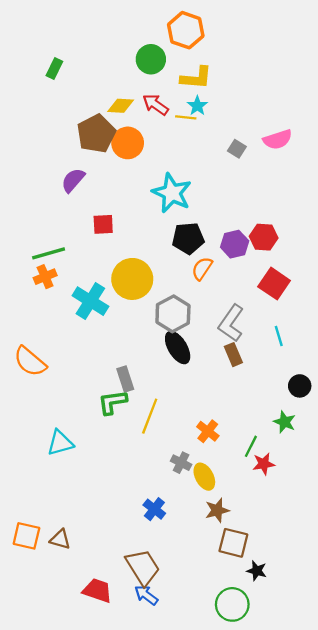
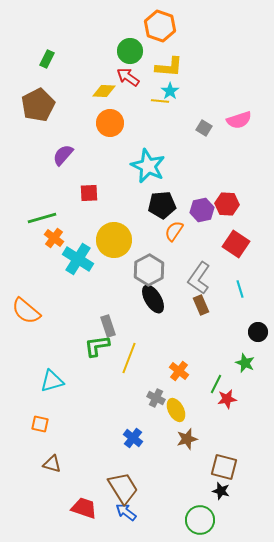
red arrow: (156, 105) -> (128, 77), moved
brown pentagon: (96, 134) -> (38, 105), moved
orange cross: (45, 277) -> (54, 238), moved, turned -30
orange square: (26, 536) -> (40, 424), moved, size x0.7
brown square: (233, 543) -> (224, 467), moved

